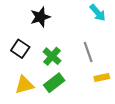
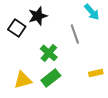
black square: (20, 49) -> (17, 28), moved
gray line: (88, 52) -> (75, 34), moved

